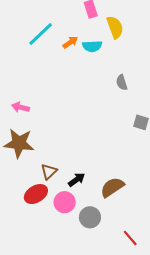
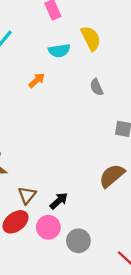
yellow semicircle: (115, 27) -> (91, 38), moved
orange arrow: (70, 42) -> (37, 80), moved
brown semicircle: (112, 187) -> (112, 176), moved

